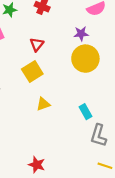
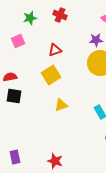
red triangle: (37, 44) -> (55, 50), turned 32

